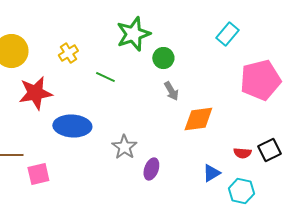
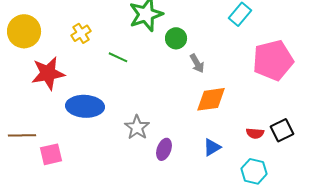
gray arrow: (171, 91) -> (197, 63), moved
blue triangle: (211, 173) -> (212, 147), moved

